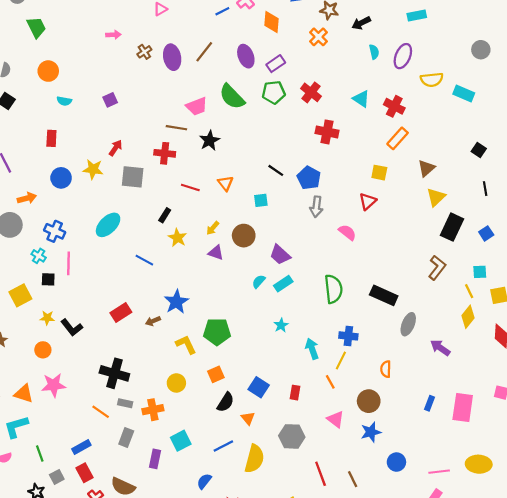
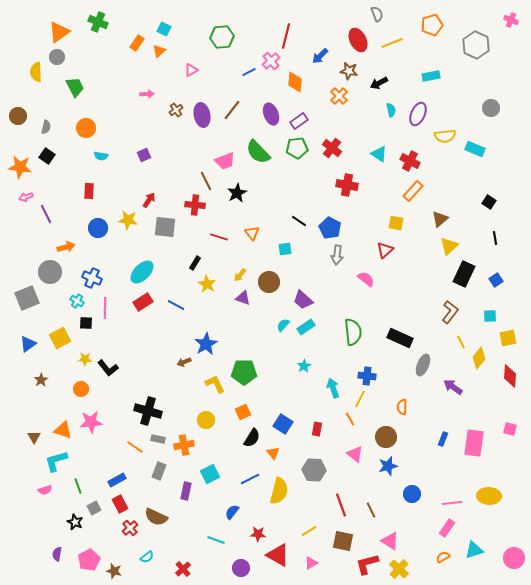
brown line: (176, 128) -> (206, 181), turned 54
yellow line: (469, 291) -> (461, 342), moved
red rectangle: (121, 312) -> (143, 302), moved

